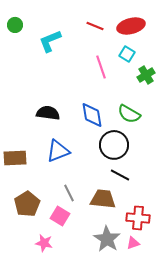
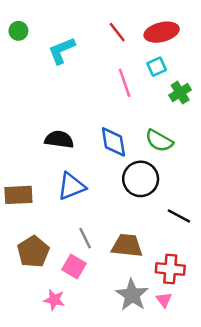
red line: (95, 26) -> (117, 32), turned 30
cyan square: (127, 54) -> (157, 67), turned 35
black line: (120, 175) -> (179, 216), moved
pink triangle: (133, 243) -> (164, 300), turned -48

